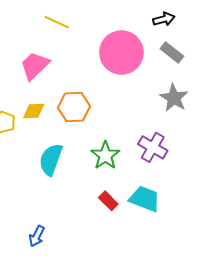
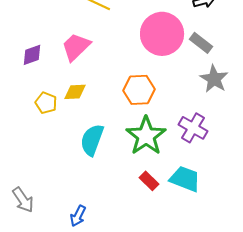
gray rectangle: (172, 52) -> (201, 43), moved
orange hexagon: (74, 107) -> (139, 90), moved
green star: (105, 155) -> (146, 136), size x1.4

